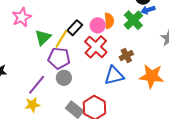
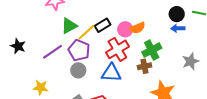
green cross: (133, 20) -> (152, 50), moved
orange semicircle: (109, 21) -> (137, 28), turned 56
blue triangle: (114, 76) -> (111, 73), moved
purple line: (37, 85) -> (53, 52), moved

